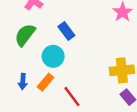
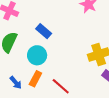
blue arrow: (23, 82) -> (16, 83), turned -32

